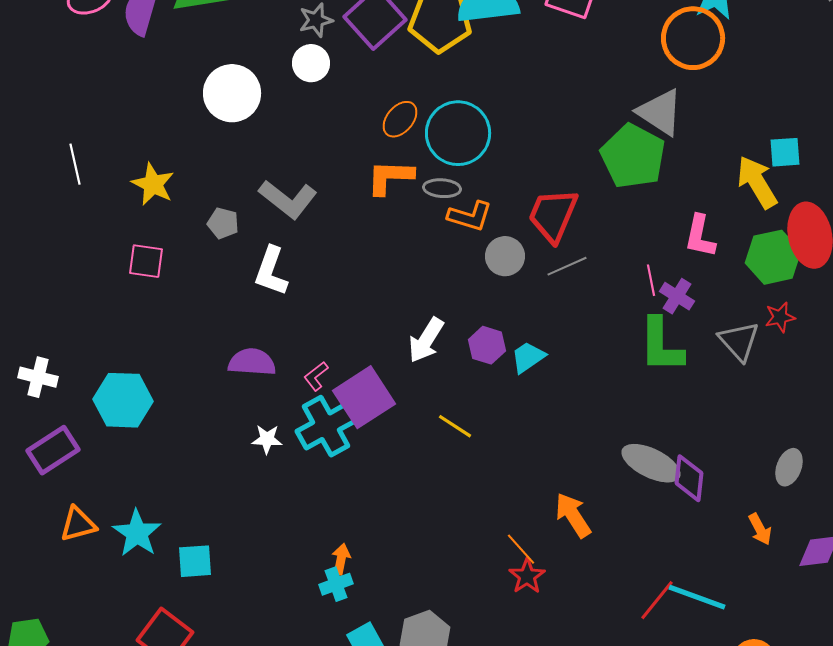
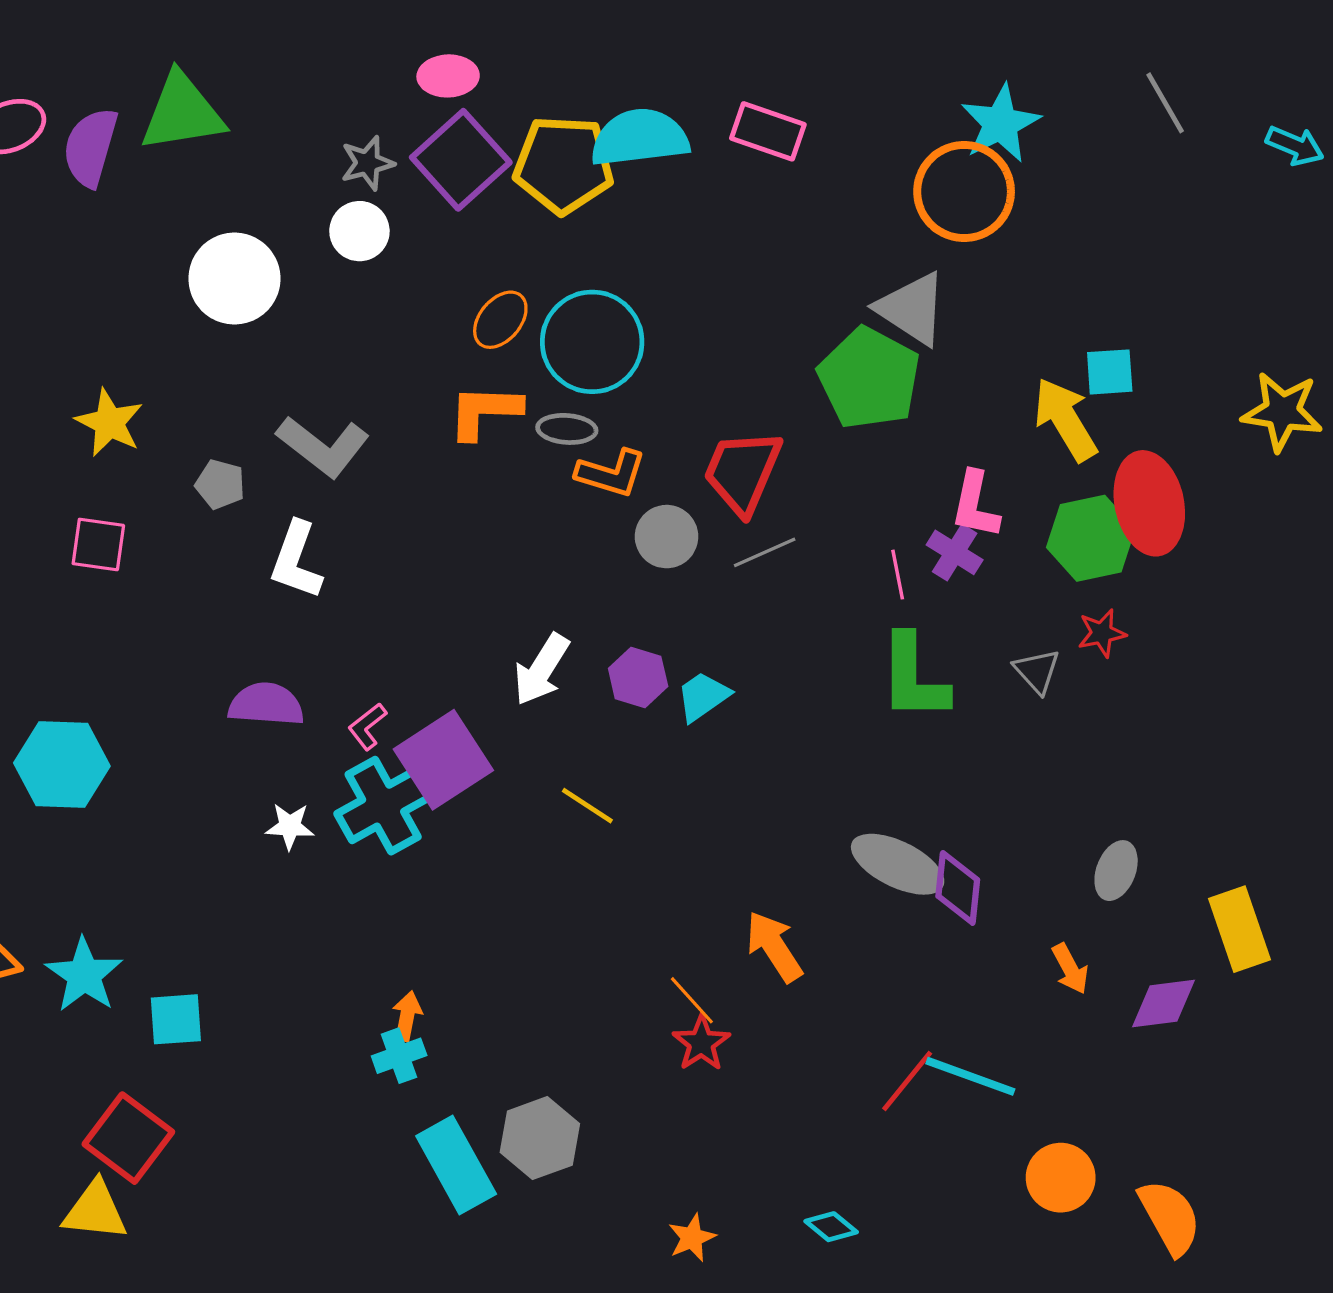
purple cross: (677, 296) -> (955, 552), moved
gray triangle: (739, 341) -> (1037, 671), size x0.7

